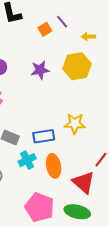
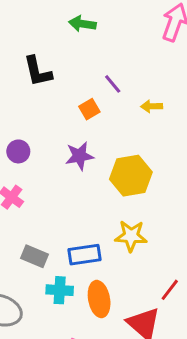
orange square: (45, 29) -> (89, 109), moved
yellow hexagon: (77, 66) -> (131, 176), moved
cyan cross: (27, 160) -> (60, 290), turned 30

